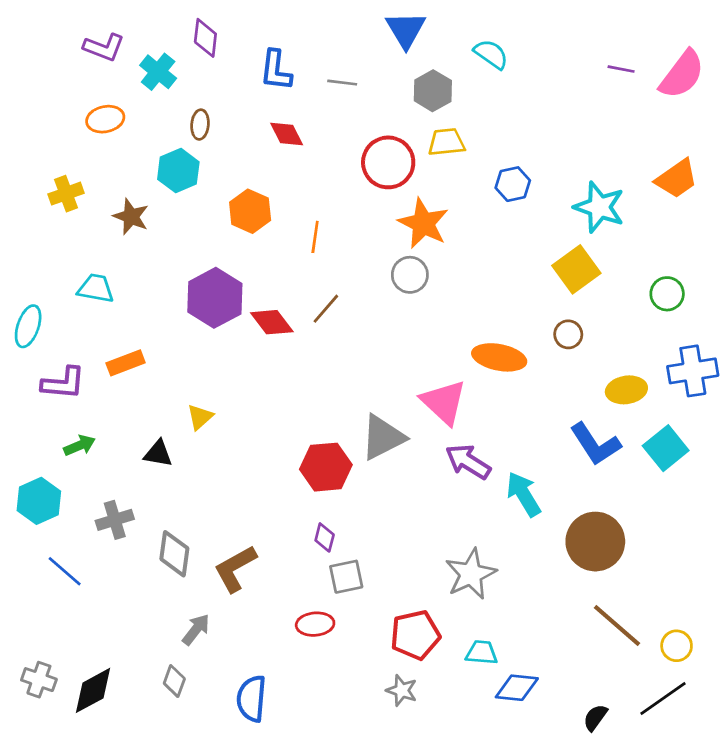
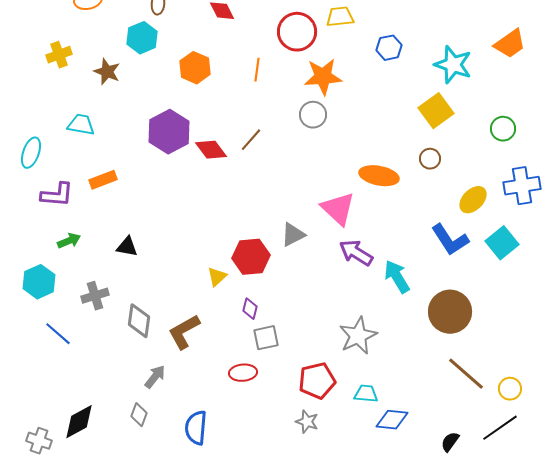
orange star: (423, 223) -> (323, 77), turned -30
orange line: (315, 237) -> (257, 70), moved
yellow ellipse: (626, 390) -> (473, 200), turned -36
yellow triangle: (200, 417) -> (217, 277), moved
gray triangle: (383, 437) -> (293, 235), size x0.7
gray cross: (39, 680) -> (39, 441), moved

